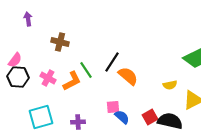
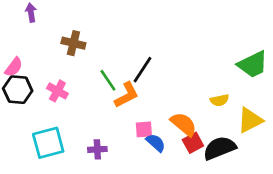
orange semicircle: (128, 76) -> (184, 124), moved
orange L-shape: (72, 81) -> (127, 95), moved
black semicircle: (170, 121) -> (220, 148), turned -35

